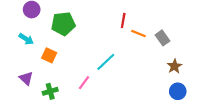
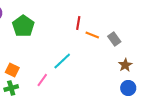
green pentagon: (63, 24) -> (23, 26), turned -30
orange square: (49, 55) -> (12, 70), moved

